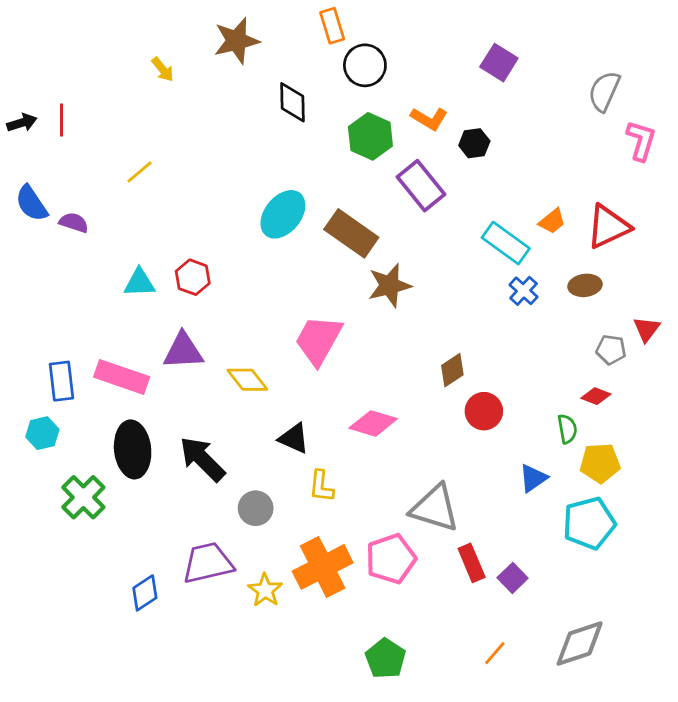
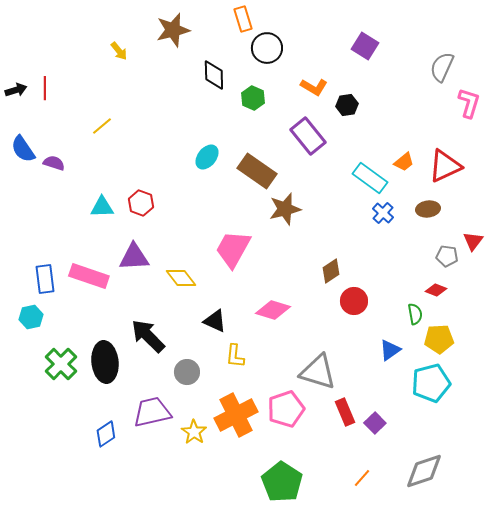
green hexagon: (370, 136) -> (253, 98), moved, size x0.7
cyan ellipse: (283, 214) -> (207, 157), size x0.7
black ellipse: (133, 449) -> (105, 362), moved
green pentagon: (385, 659) -> (282, 482), size x1.4

